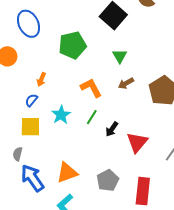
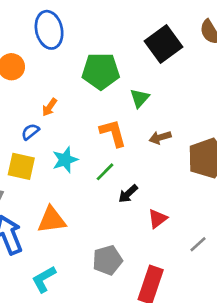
green triangle: (120, 56) -> (140, 98), moved
red triangle: (137, 142) -> (158, 219), size x0.7
orange triangle: (67, 173) -> (52, 220), moved

